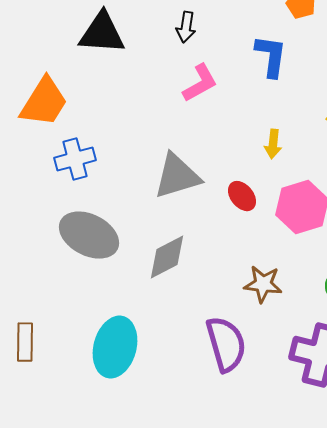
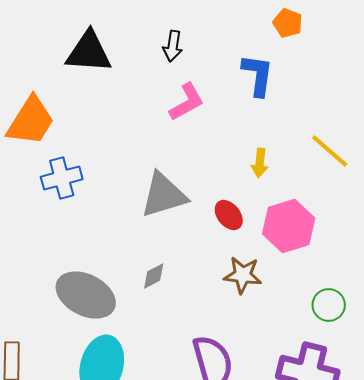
gray ellipse: (89, 235) -> (86, 295), moved
gray diamond: (167, 257) -> (154, 276), size x0.6
brown star: (263, 284) -> (243, 275), moved

